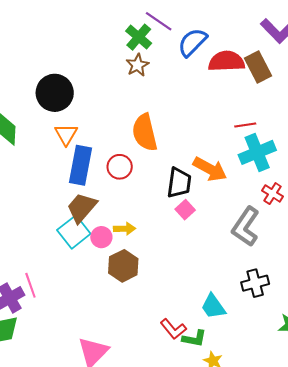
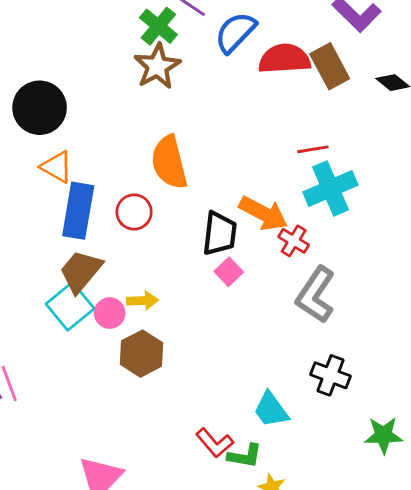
brown star: (137, 65) -> (157, 66), size x1.4
orange triangle: (66, 134) -> (57, 167), turned -30
red cross: (273, 194) -> (294, 241), moved
black cross: (255, 283) -> (331, 375), turned 36

